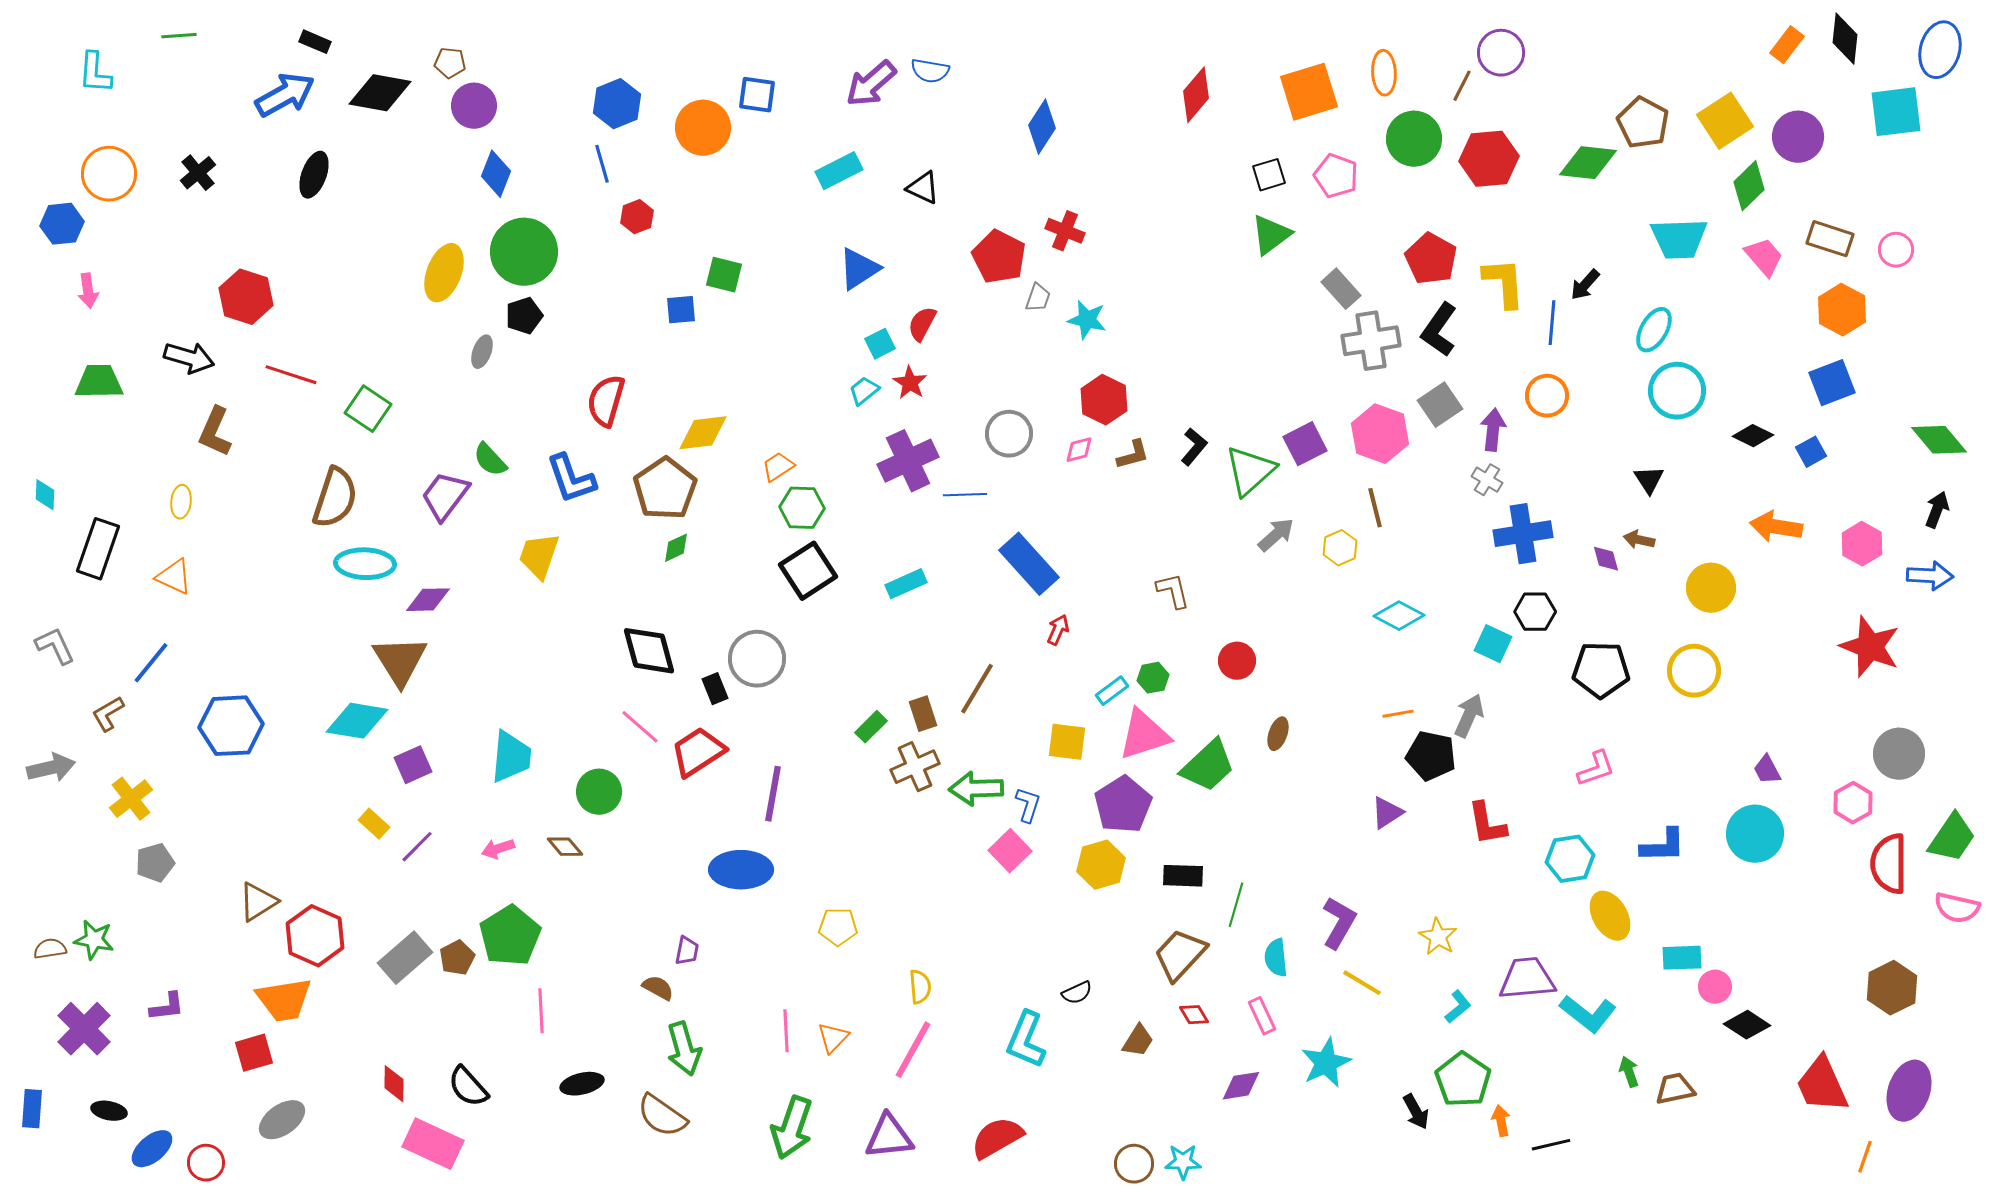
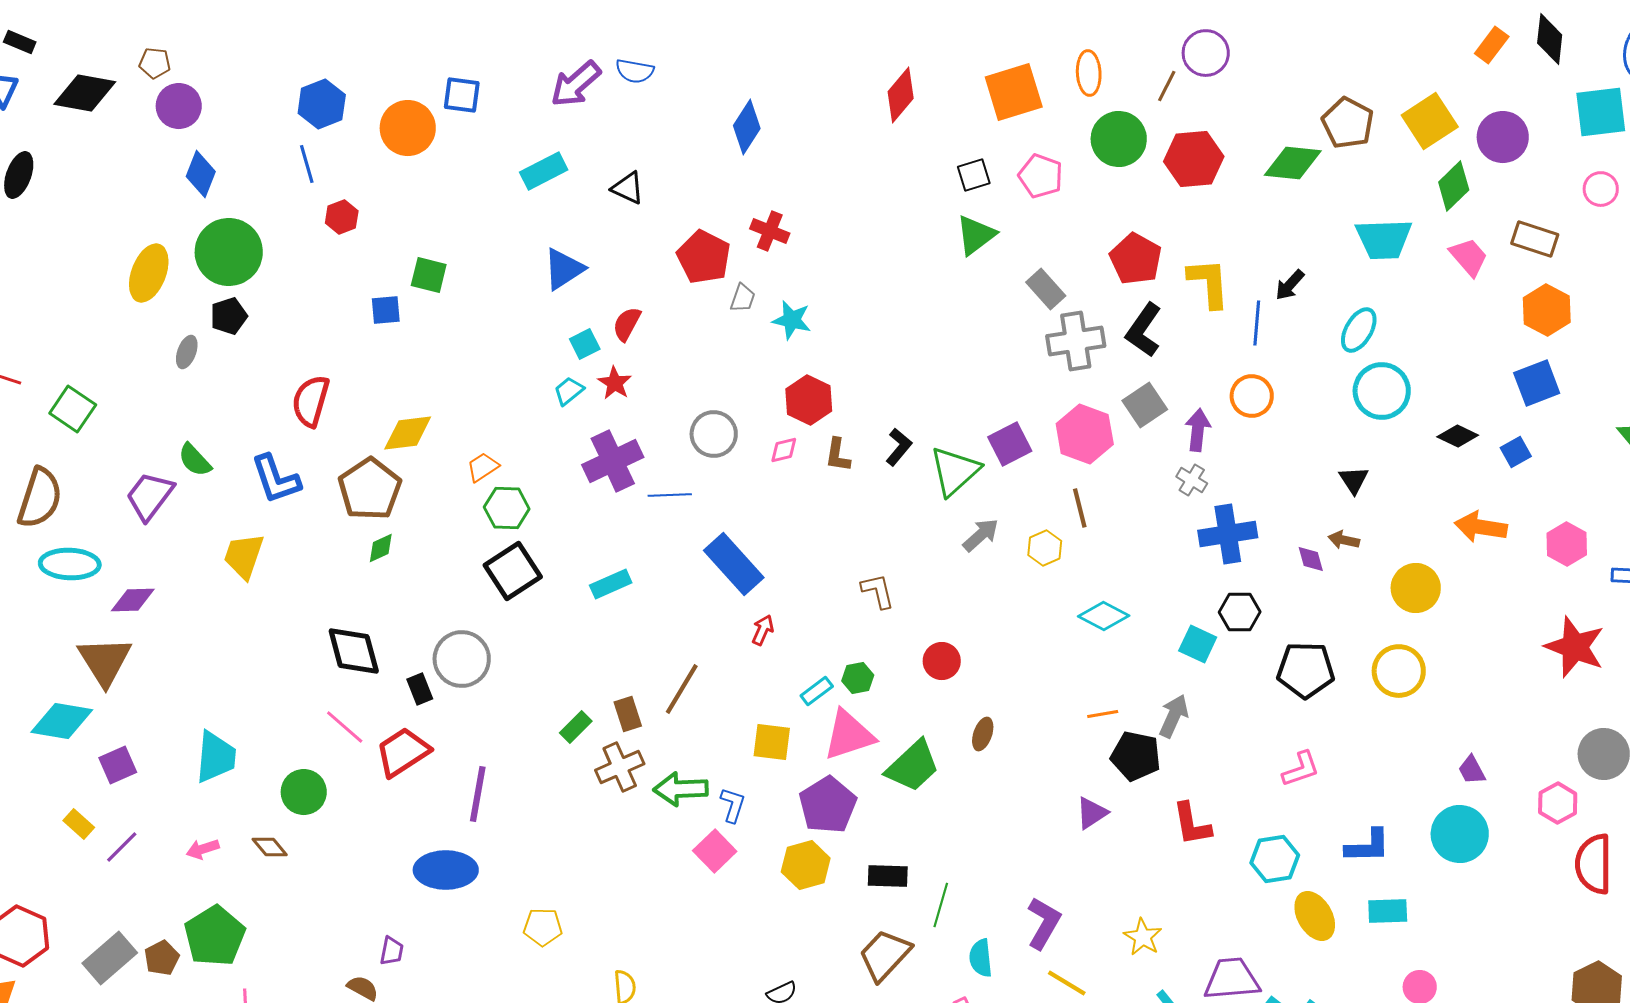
pink circle: (1896, 250) -> (1601, 189), moved
brown L-shape: (1133, 455) -> (838, 455), turned 114
cyan rectangle: (1682, 958) -> (1388, 911), moved

